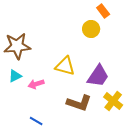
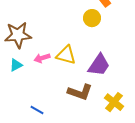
pink arrow: (36, 84) -> (42, 58), moved
yellow cross: (113, 101) -> (114, 102), moved

